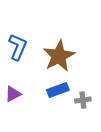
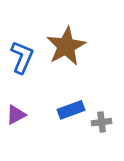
brown star: (59, 56) -> (66, 46), moved

